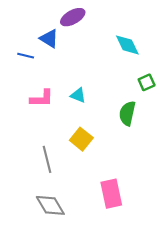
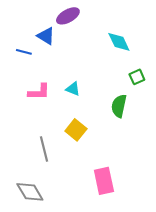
gray diamond: (50, 205) -> (30, 192), moved

